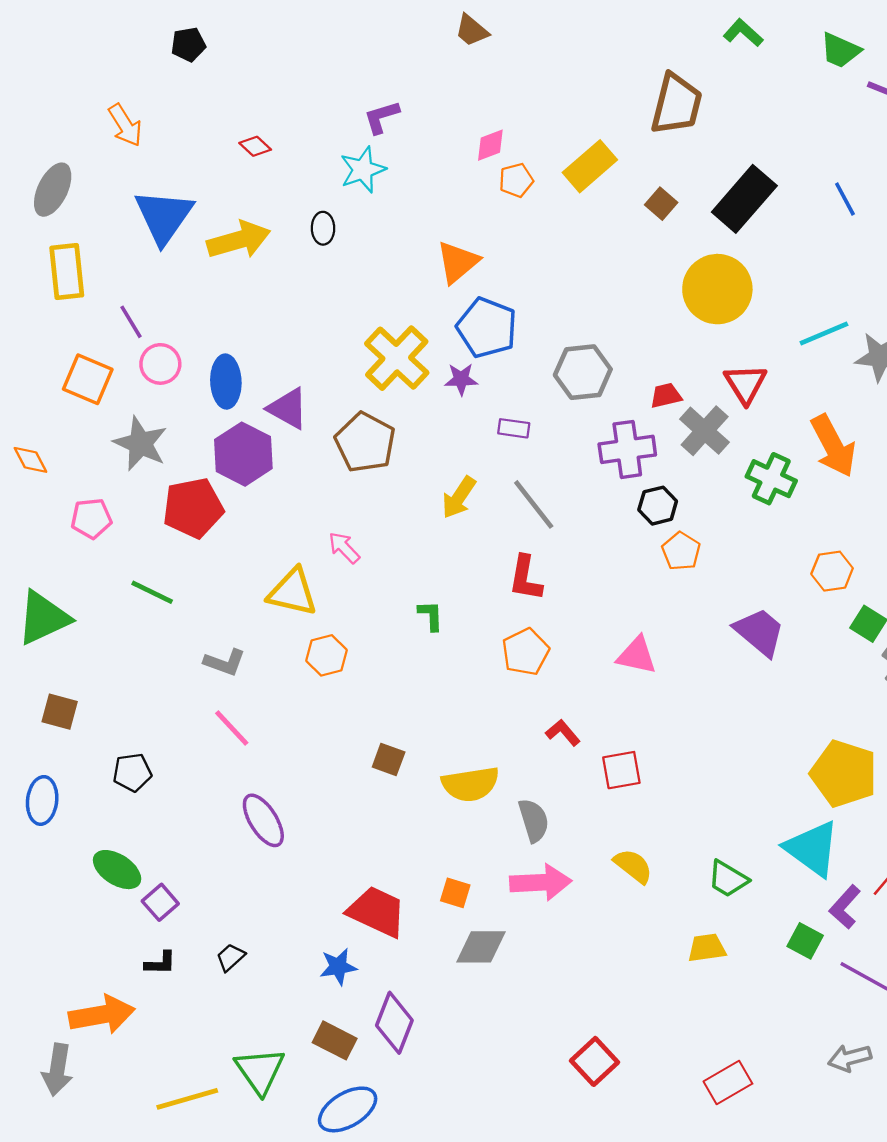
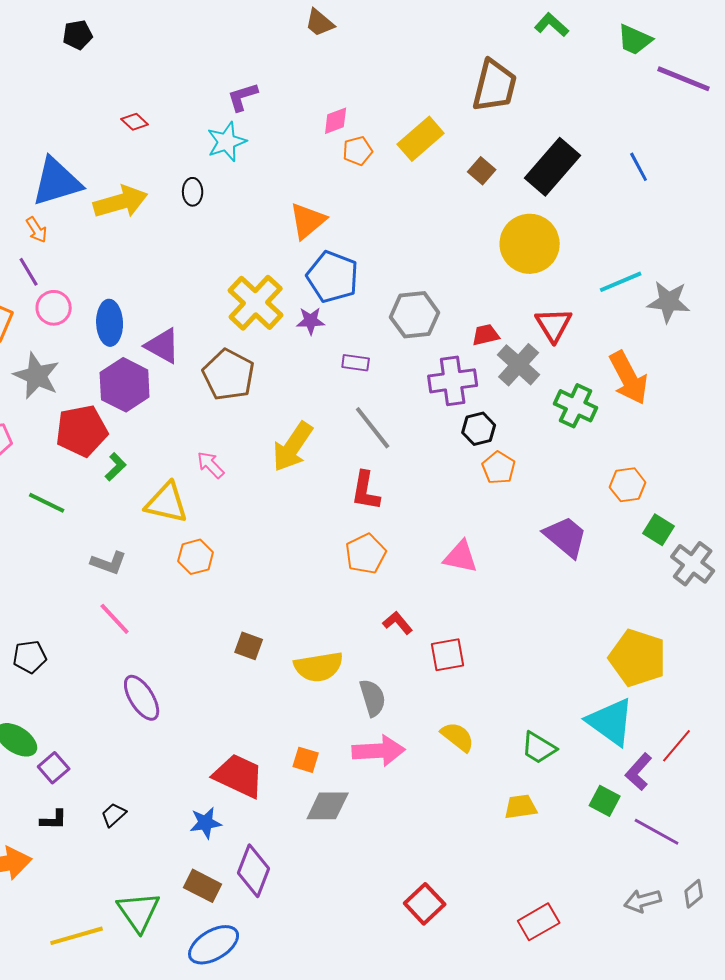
orange arrow: (125, 125) -> (37, 230), moved, size x0.7
blue triangle: (164, 217) -> (57, 182), turned 38
yellow arrow: (459, 497) -> (293, 447), moved, size x1.4
green L-shape: (431, 616) -> (116, 467), moved, turned 48

